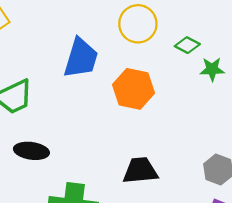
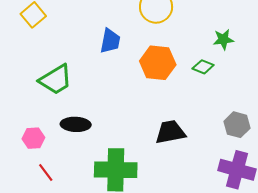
green diamond: (187, 45) -> (203, 67), moved
blue trapezoid: (81, 58) -> (110, 41), size x0.7

